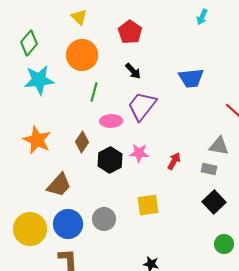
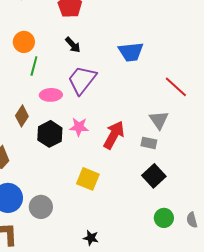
orange circle: (82, 55) -> (24, 42), moved, size x0.7
gray triangle: (219, 146) -> (159, 120), turned 45
red arrow: (174, 161) -> (114, 135), size x1.6
yellow square: (148, 205) -> (88, 179), turned 30
gray circle: (104, 219) -> (41, 207), moved

